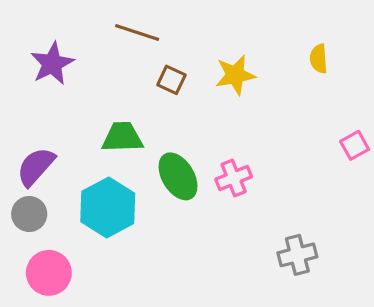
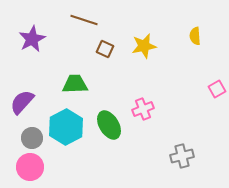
green ellipse: (178, 176) -> (109, 125), moved
gray circle: (29, 214) -> (32, 138), moved

